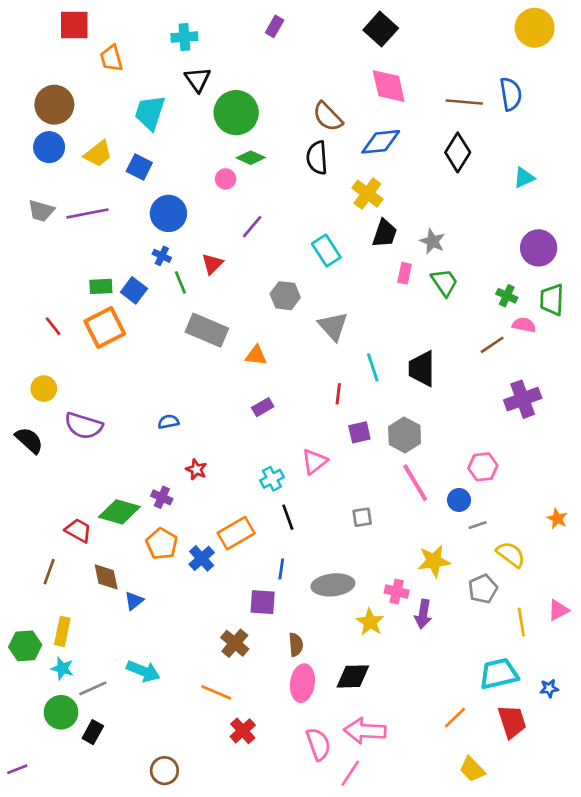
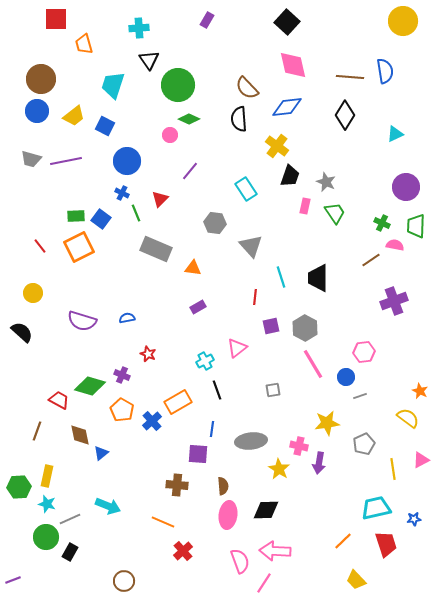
purple semicircle: (84, 426) -> (82, 321), moved
yellow semicircle: (511, 554) -> (408, 418), moved
brown cross: (235, 643) -> (177, 485), turned -35

